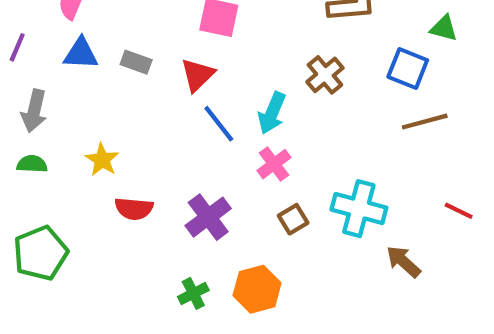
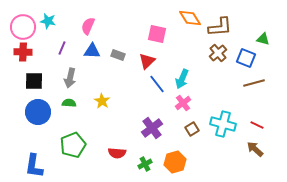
brown cross: (325, 75) -> (218, 53), moved
red semicircle: (134, 209) -> (117, 153), moved
red line: (459, 211) -> (257, 125), moved
brown arrow: (403, 262) -> (255, 149), moved

